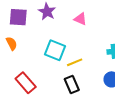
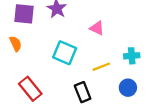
pink triangle: (80, 19) -> (97, 28), moved
yellow line: (75, 62) -> (101, 67), moved

